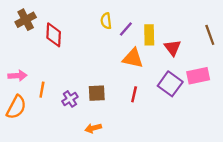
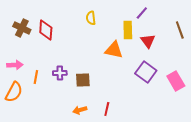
brown cross: (26, 20) -> (22, 28), moved, turned -36
purple line: (126, 29) -> (142, 13), moved
pink rectangle: (198, 76) -> (176, 81), moved, turned 72
red line: (134, 94) -> (107, 109), moved
purple cross: (70, 99) -> (60, 73), moved, turned 32

